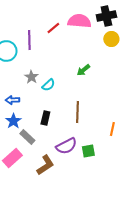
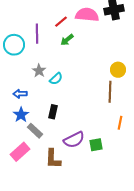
yellow circle: (111, 39) -> (118, 70), moved
green arrow: (83, 70) -> (67, 40), moved
brown line: (77, 112) -> (110, 92), moved
brown L-shape: (45, 165) -> (53, 159), turned 125

